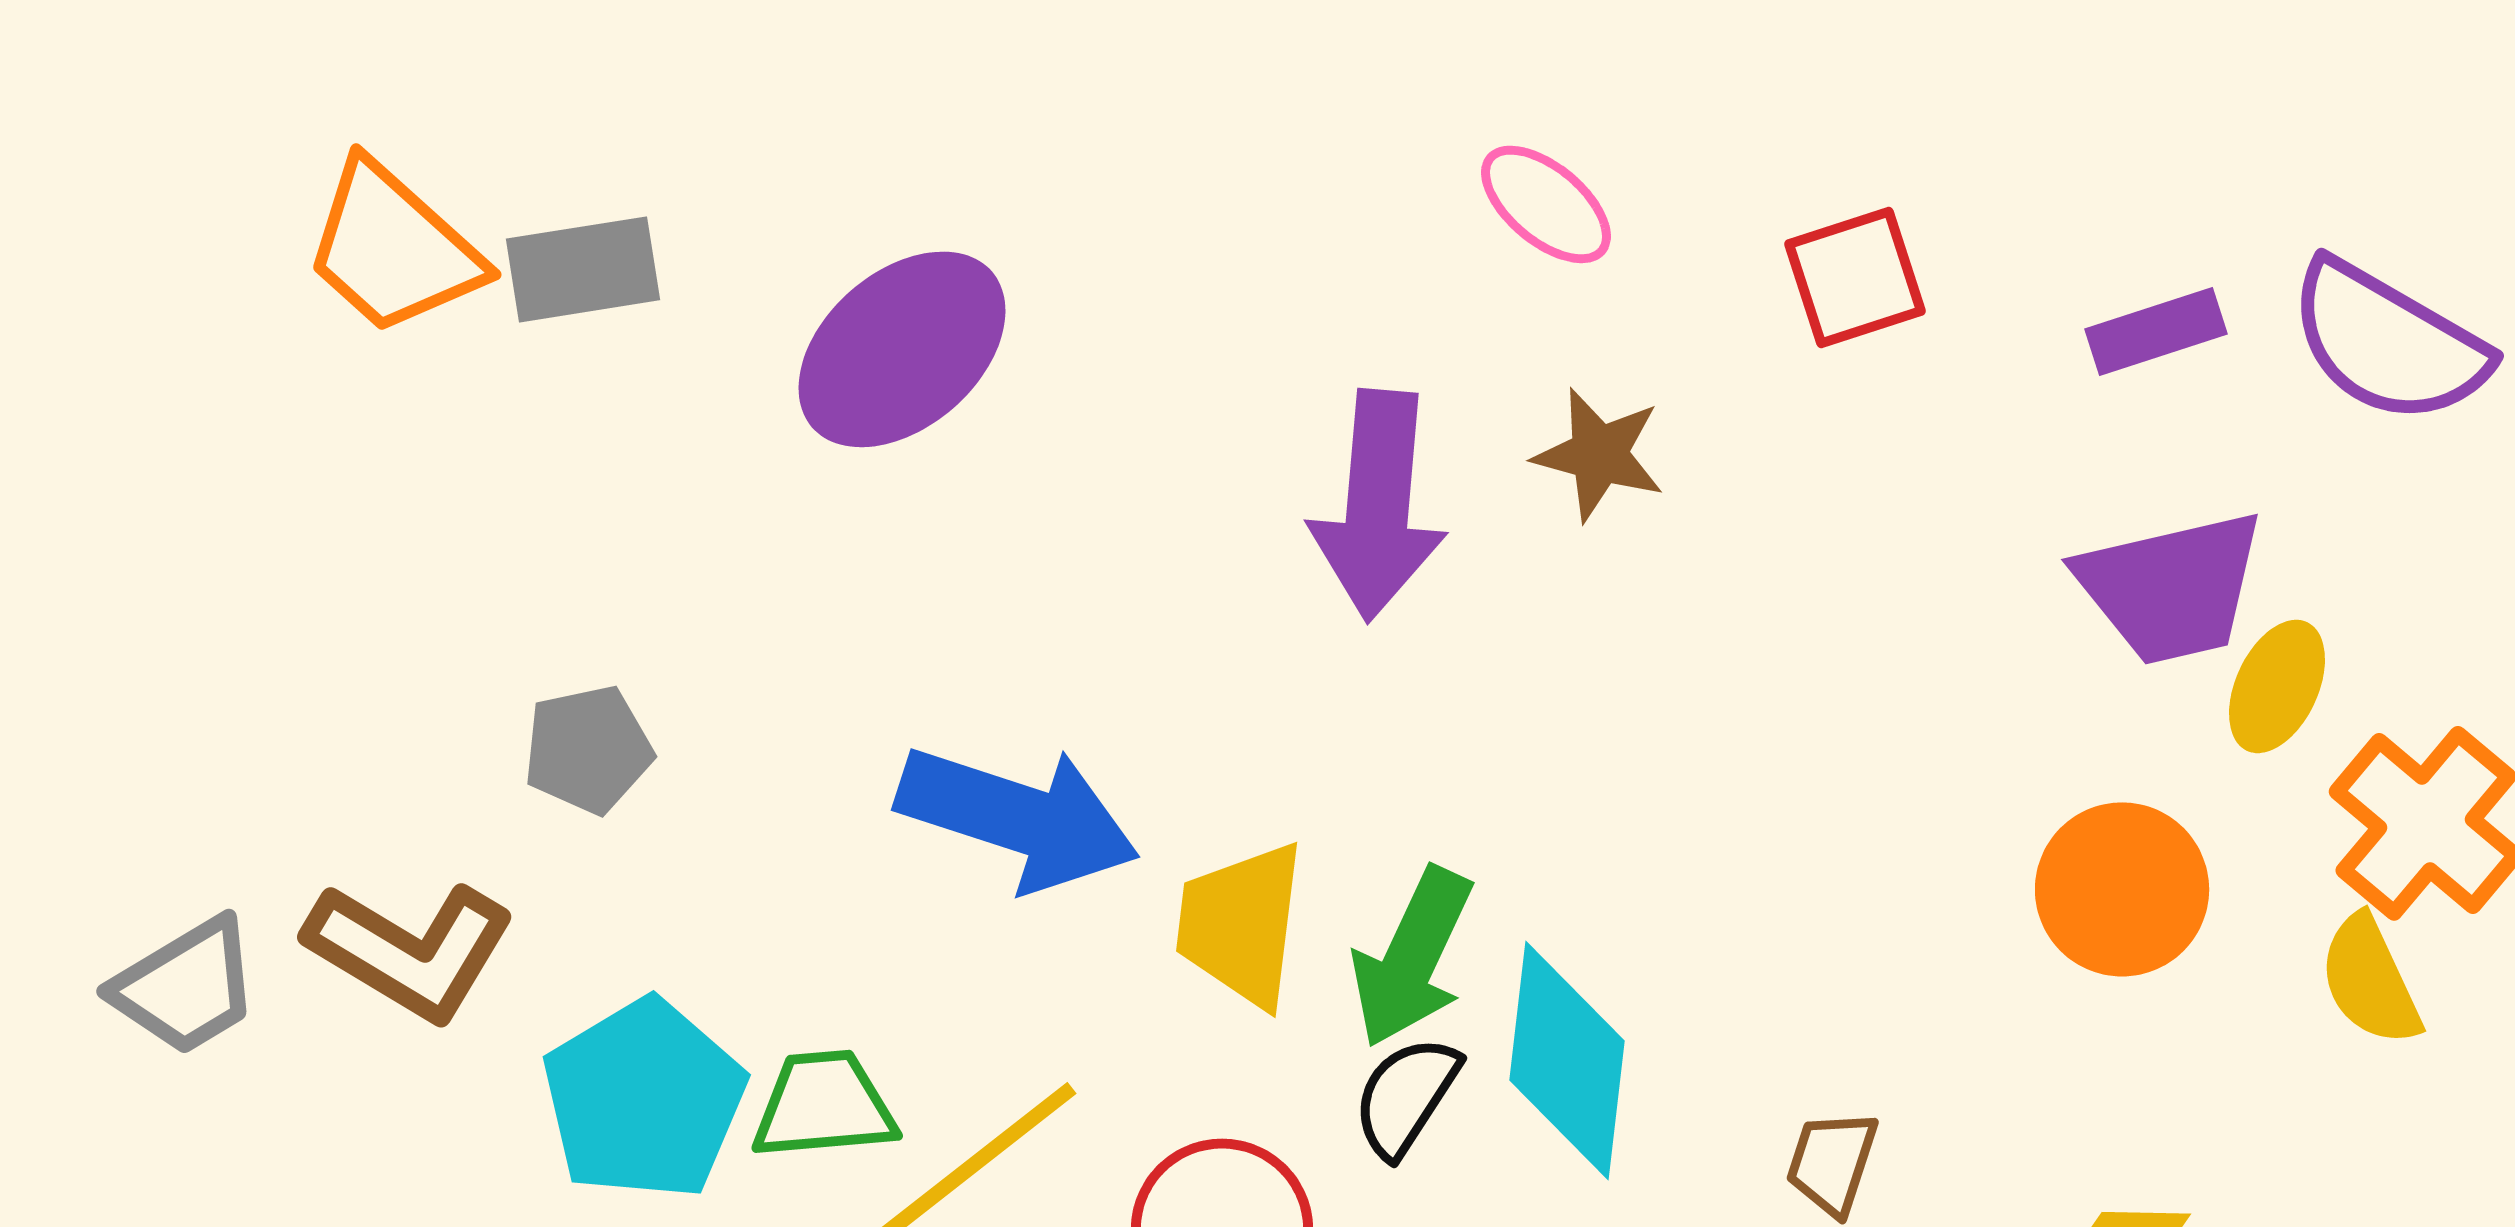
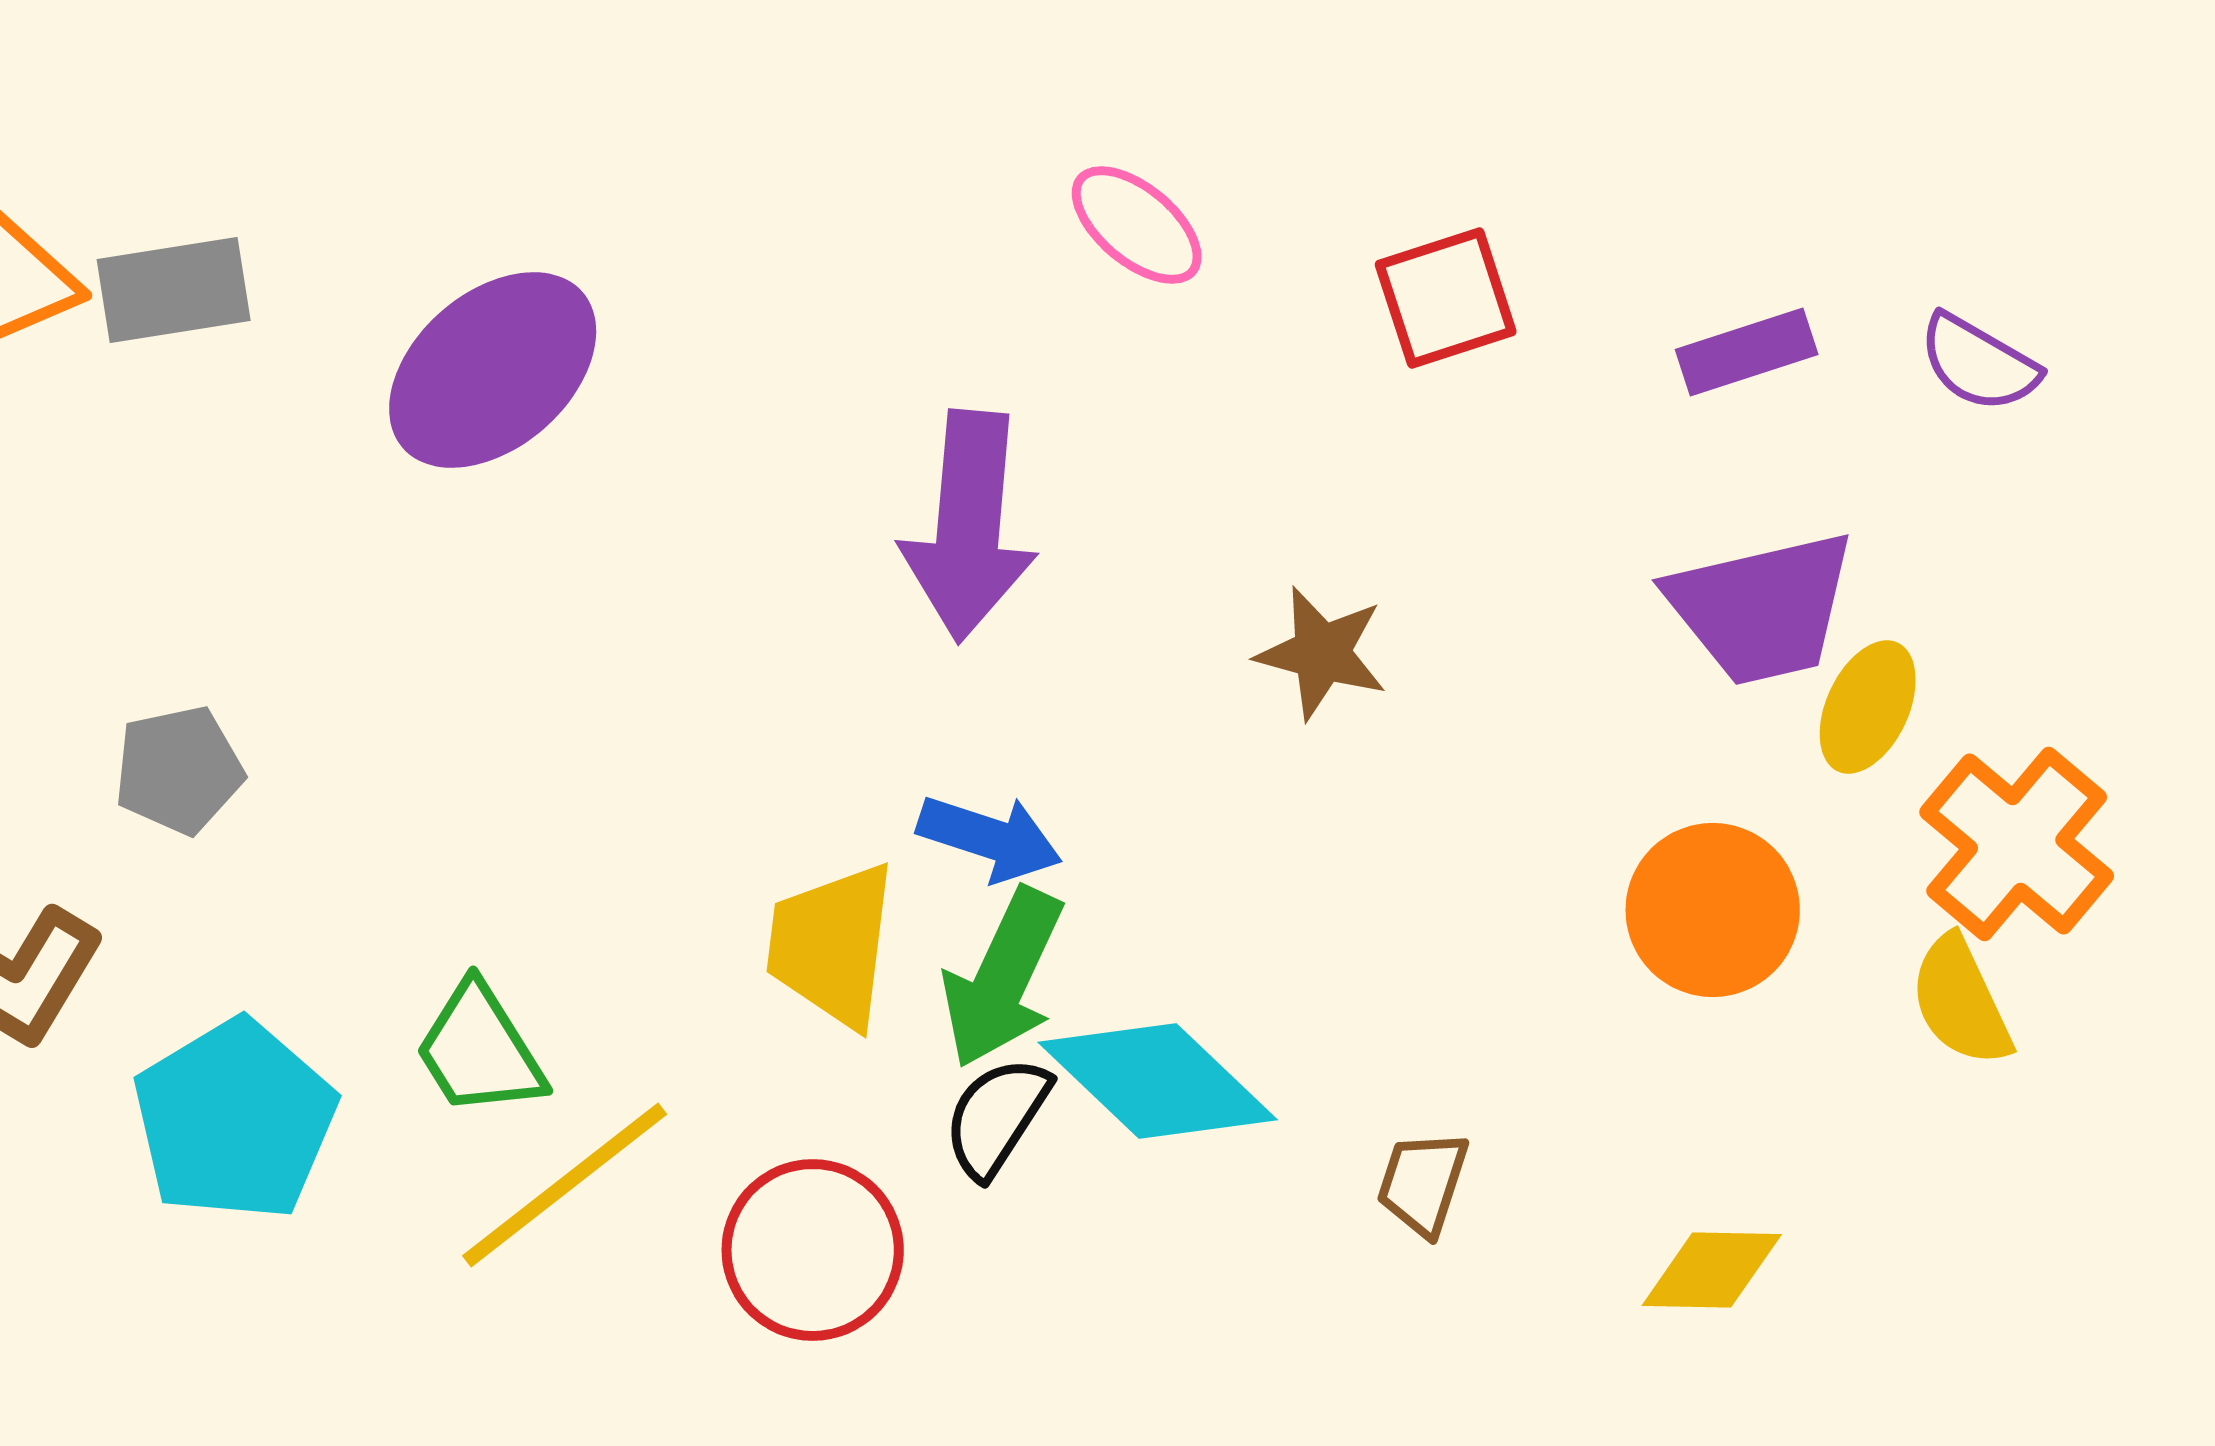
purple semicircle: (2388, 342) -> (1979, 363), size x0.6
brown star: (1599, 454) -> (1322, 653), moved
blue arrow: (1018, 817) -> (990, 838), moved, size x0.6
cyan diamond: (1567, 1060) -> (1158, 1081), turned -53
green trapezoid: (824, 1105) -> (480, 1050), moved, turned -117

